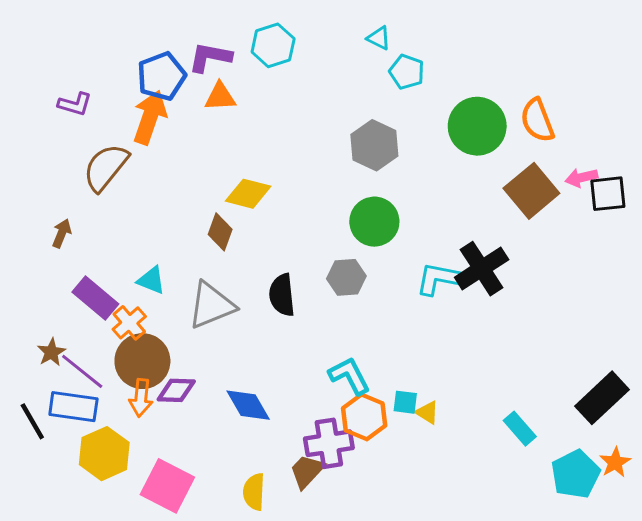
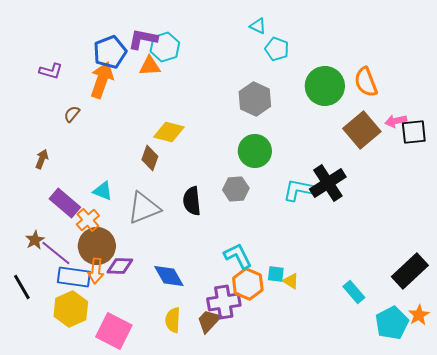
cyan hexagon: (273, 45) -> (165, 47), moved
brown semicircle: (106, 167) -> (72, 114), size x0.5
blue rectangle: (73, 407) -> (74, 277), moved
yellow semicircle: (254, 492) -> (173, 320), moved

